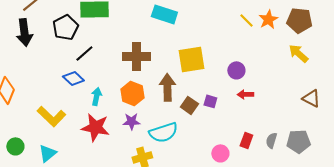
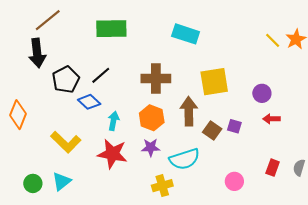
black pentagon: (65, 27) -> (66, 80), moved
green circle: (15, 146) -> (33, 183), moved
pink circle: (220, 153) -> (234, 181), moved

